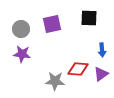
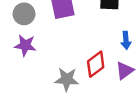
red diamond: (78, 69) -> (96, 64), turned -40

